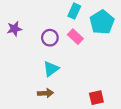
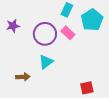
purple circle: (50, 38) -> (45, 34), size x1.5
brown arrow: (45, 93) -> (23, 77), moved

